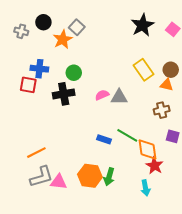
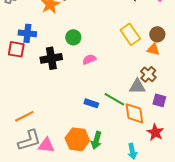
green circle: (74, 73) -> (73, 37), moved
gray triangle: (119, 97) -> (137, 86), moved
brown cross: (162, 110) -> (148, 74), turned -35
red star: (155, 166) -> (155, 132), moved

